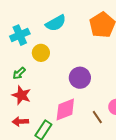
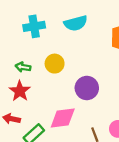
yellow circle: (41, 53) -> (55, 64), moved
green arrow: (19, 73) -> (23, 67), turned 40

